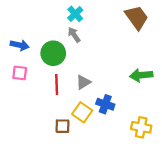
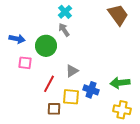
pink square: (20, 73) -> (25, 63), moved
green arrow: (141, 75) -> (120, 83), moved
red line: (57, 85) -> (49, 84), moved, turned 30
yellow square: (82, 112) -> (71, 97), turned -30

